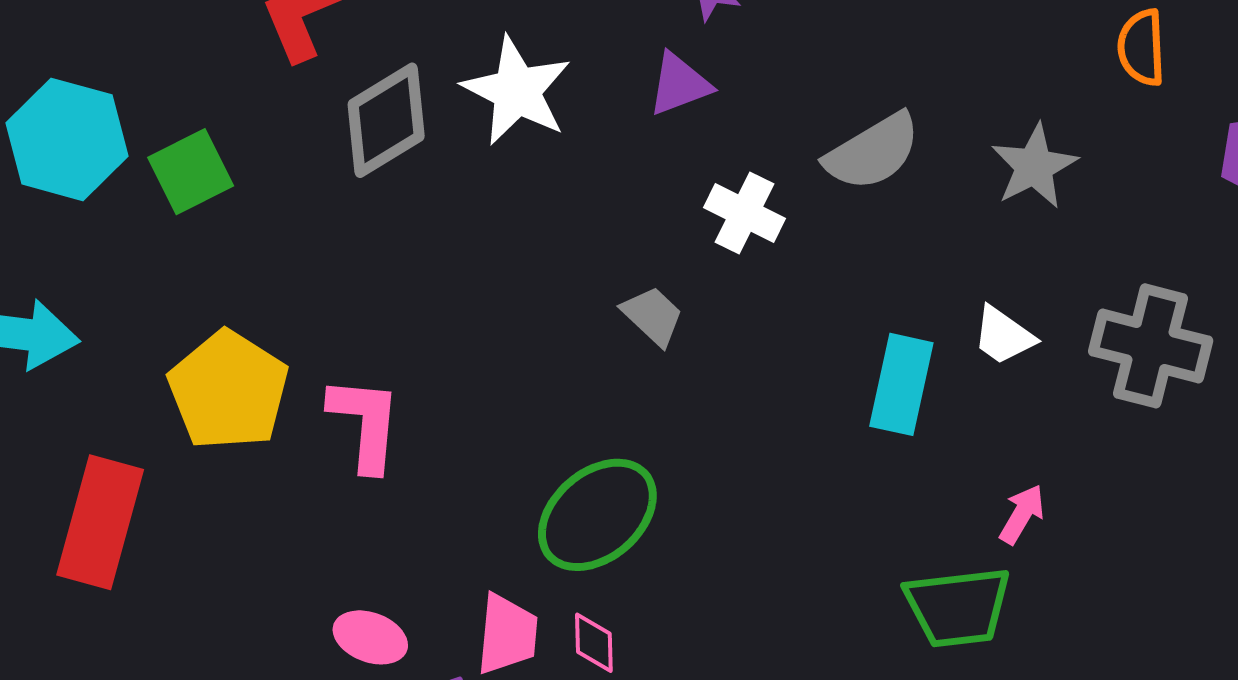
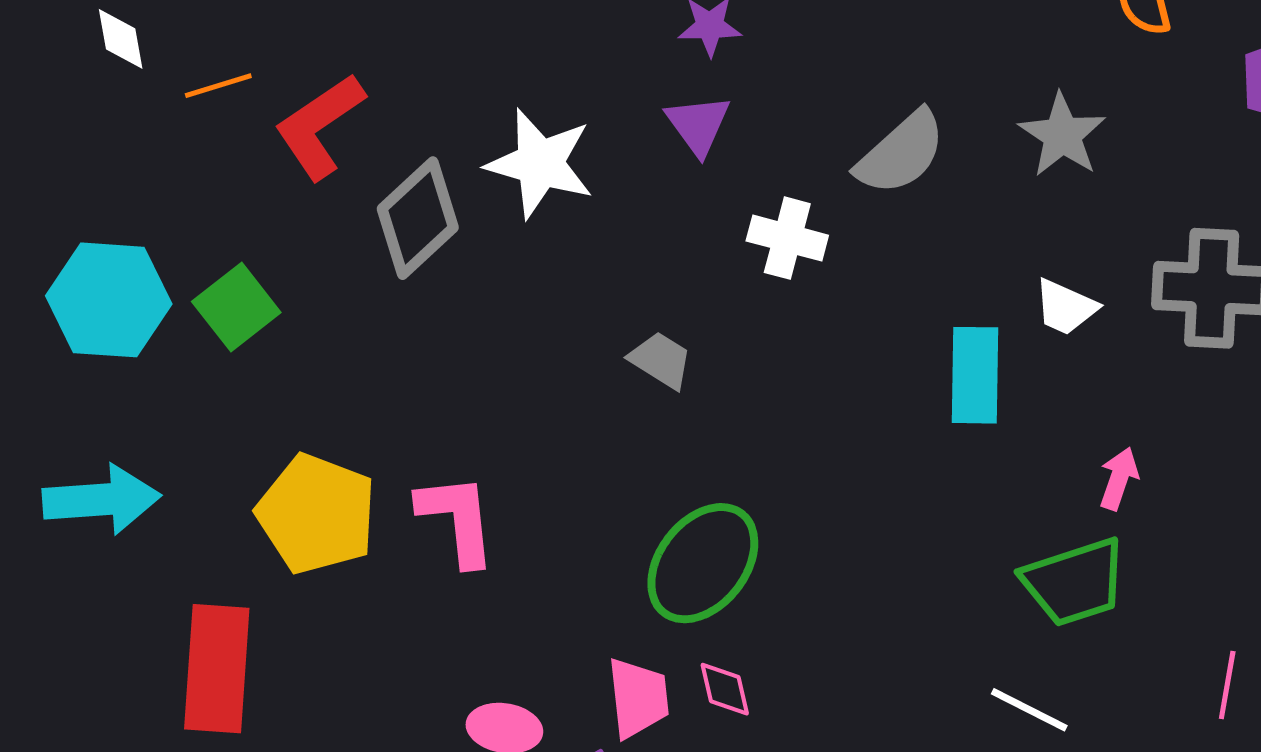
purple triangle: (679, 84) -> (698, 125), turned -34
gray trapezoid: (653, 316) -> (661, 360), moved

